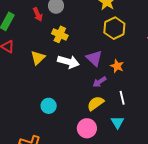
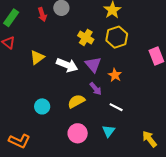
yellow cross: (60, 34) -> (86, 37), moved
purple arrow: (100, 82) -> (96, 89), turned -104
white line: (122, 98) -> (116, 107), turned -56
yellow semicircle: (96, 103) -> (76, 101), moved

